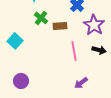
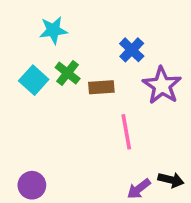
cyan square: (15, 41) -> (34, 80), moved
black arrow: (99, 50) -> (171, 180), moved

